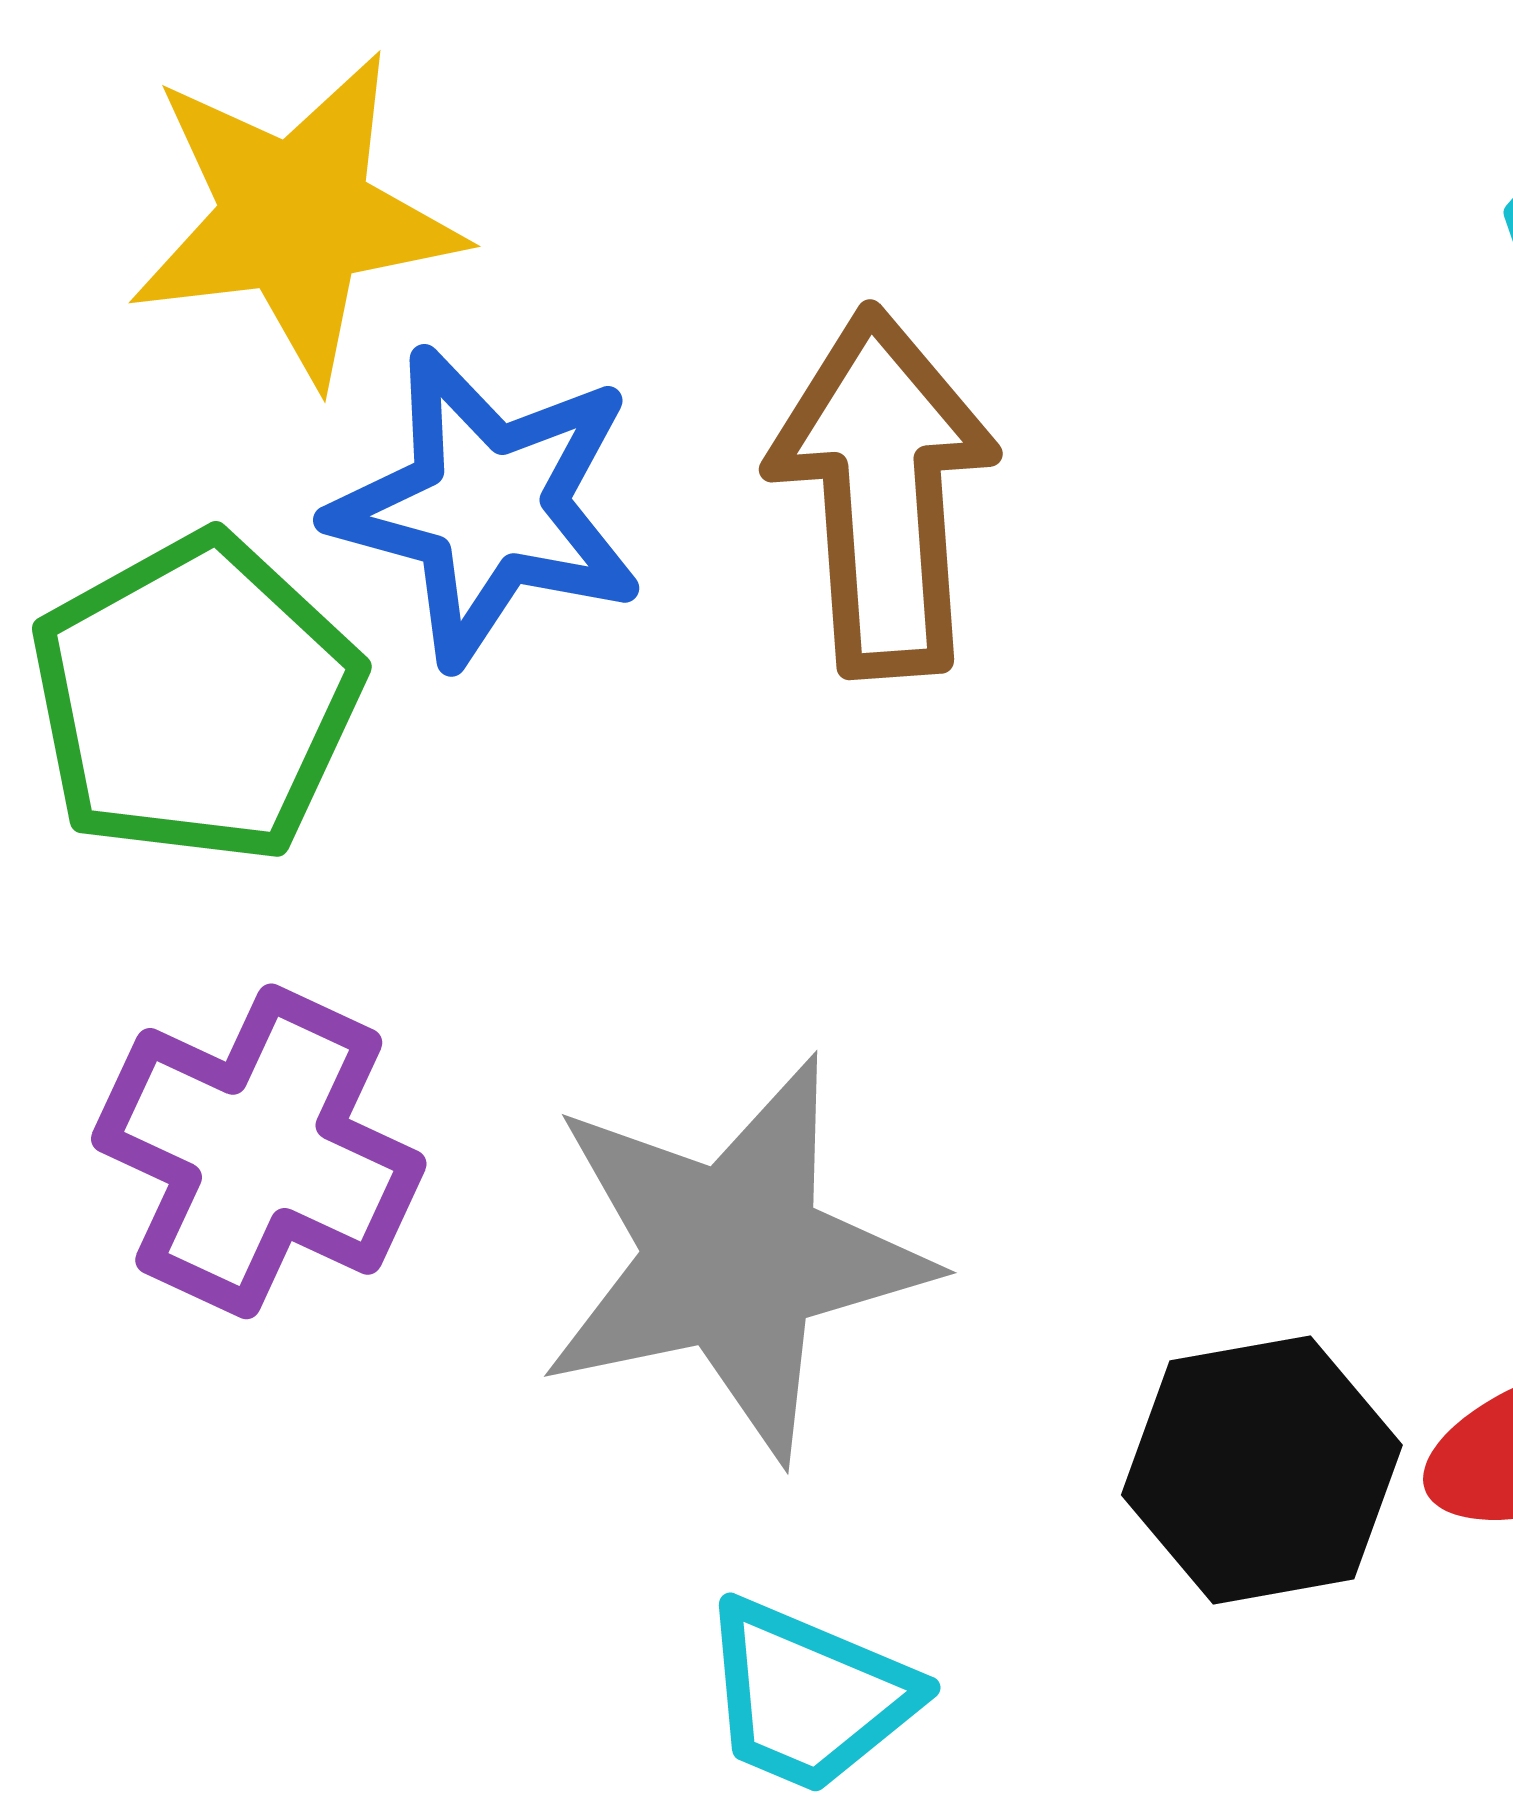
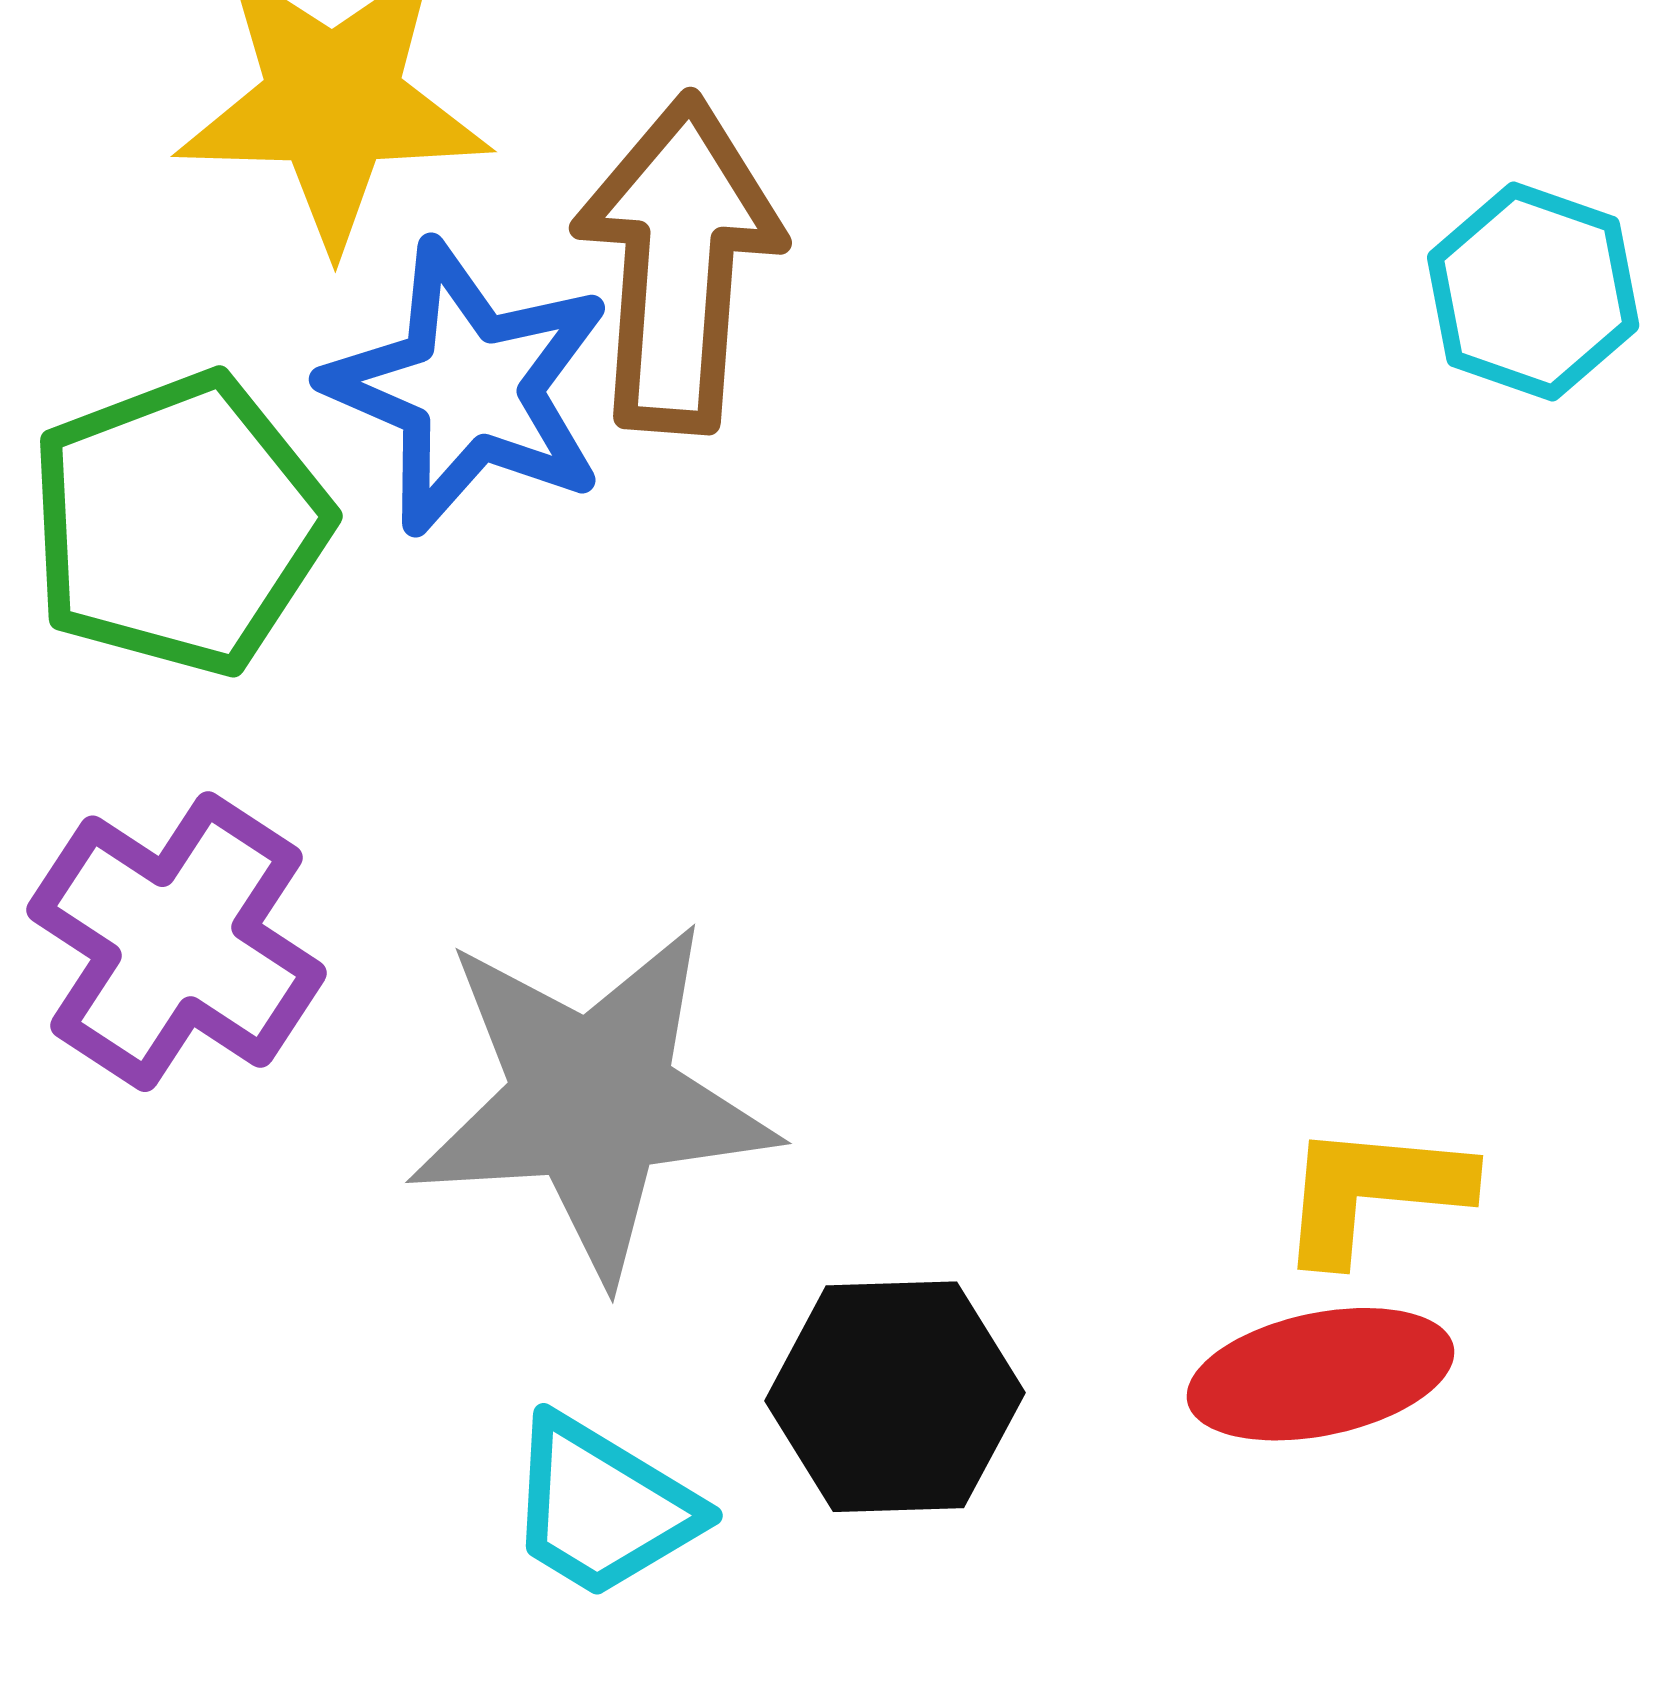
brown arrow: (883, 492) -> (678, 263), moved
black hexagon: (1262, 1470) -> (895, 1397), moved

